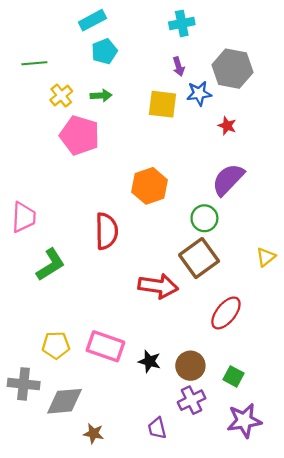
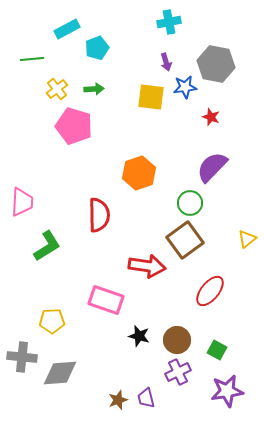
cyan rectangle: (92, 20) -> (67, 29), moved
pink rectangle: (105, 346) -> (106, 300), moved
brown star: (94, 433) -> (118, 400), moved, turned -30

